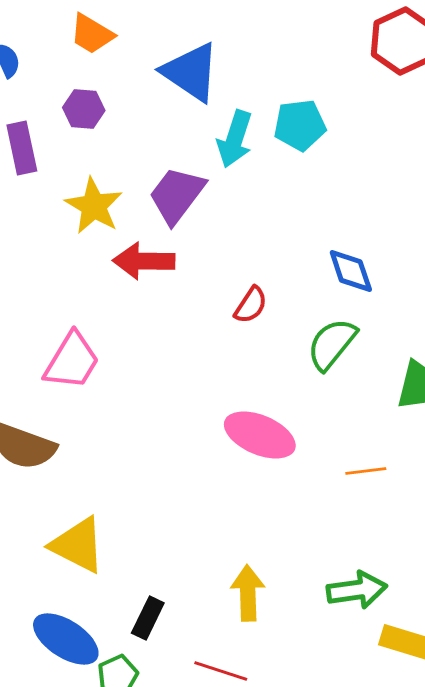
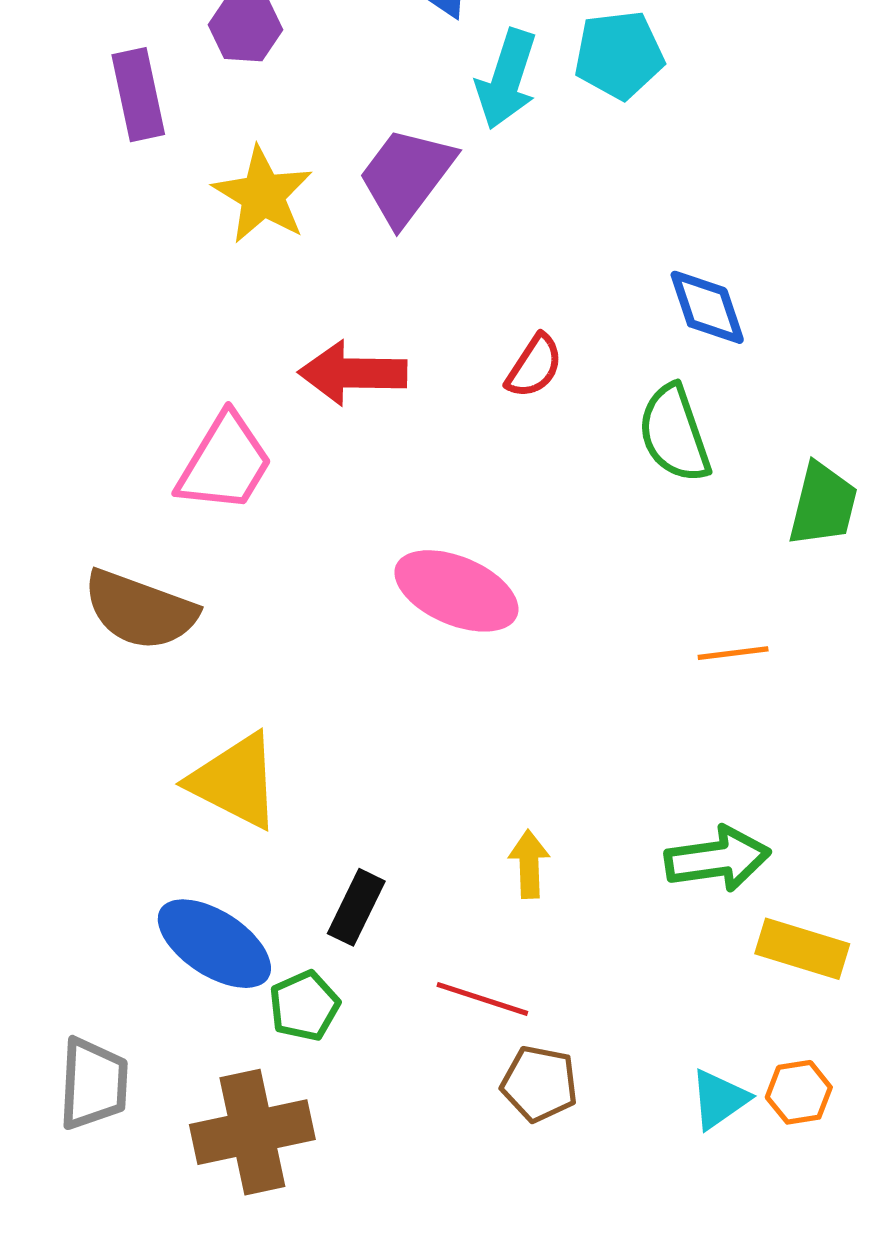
red arrow: (144, 261) -> (353, 373), moved
green semicircle: (332, 344) -> (674, 434), turned -58
pink ellipse: (260, 435) -> (456, 591), moved
yellow arrow: (248, 593) -> (529, 864), size x0.7

